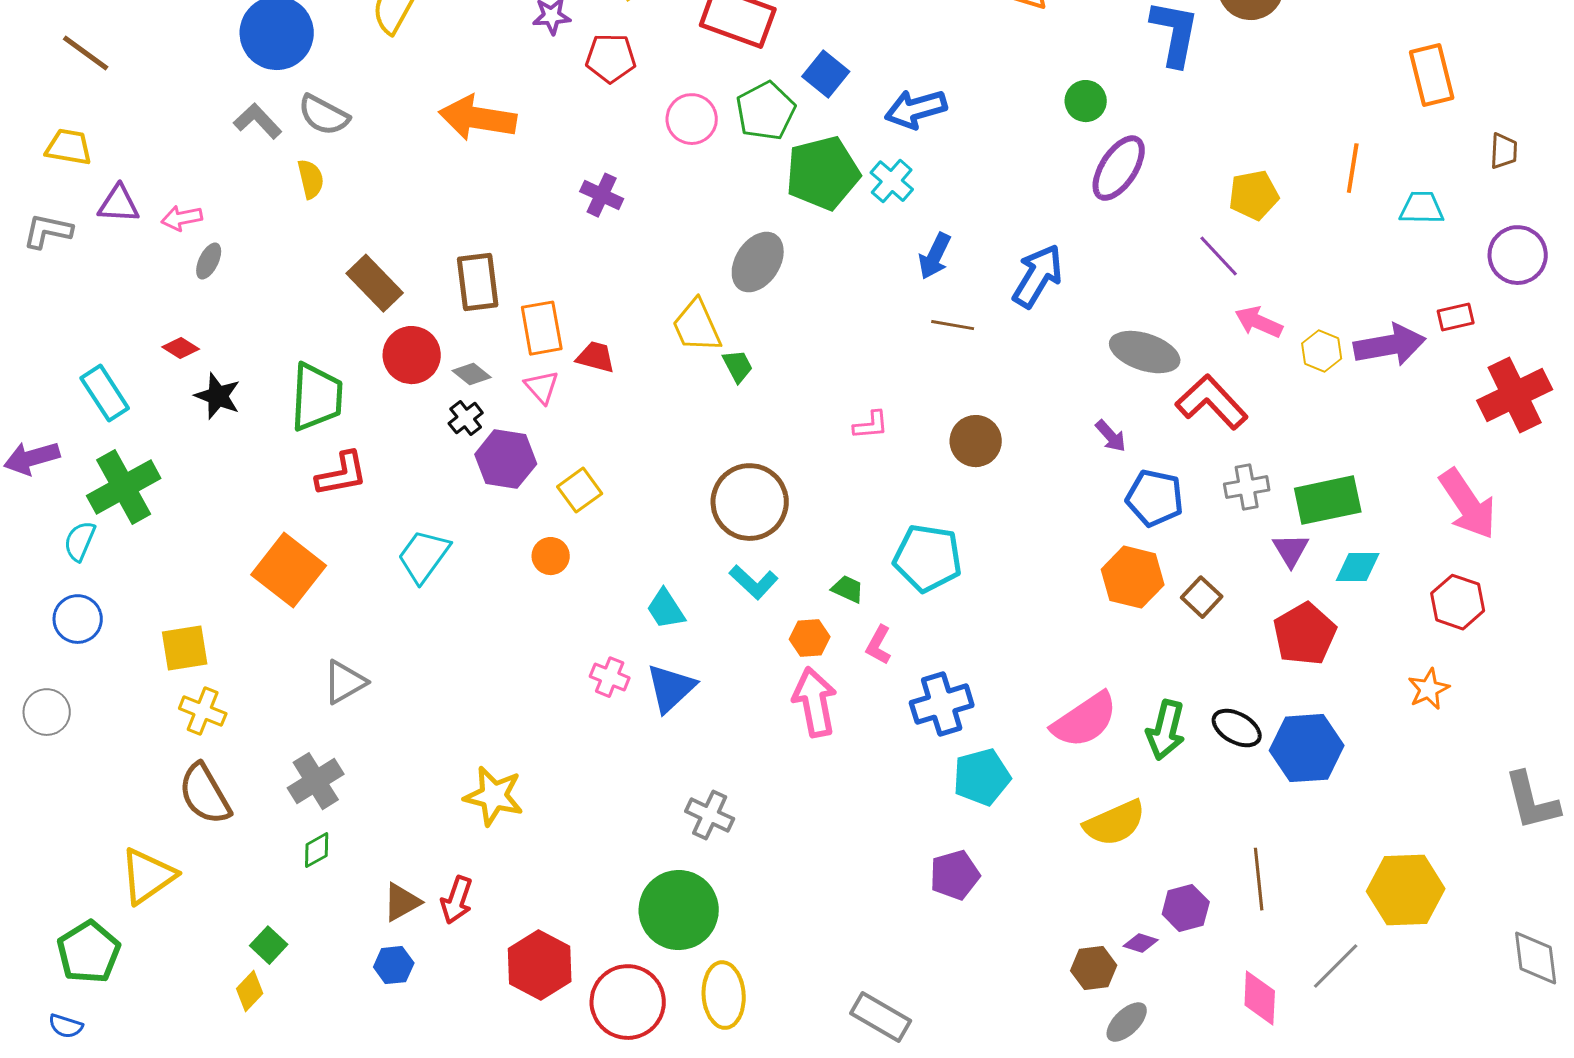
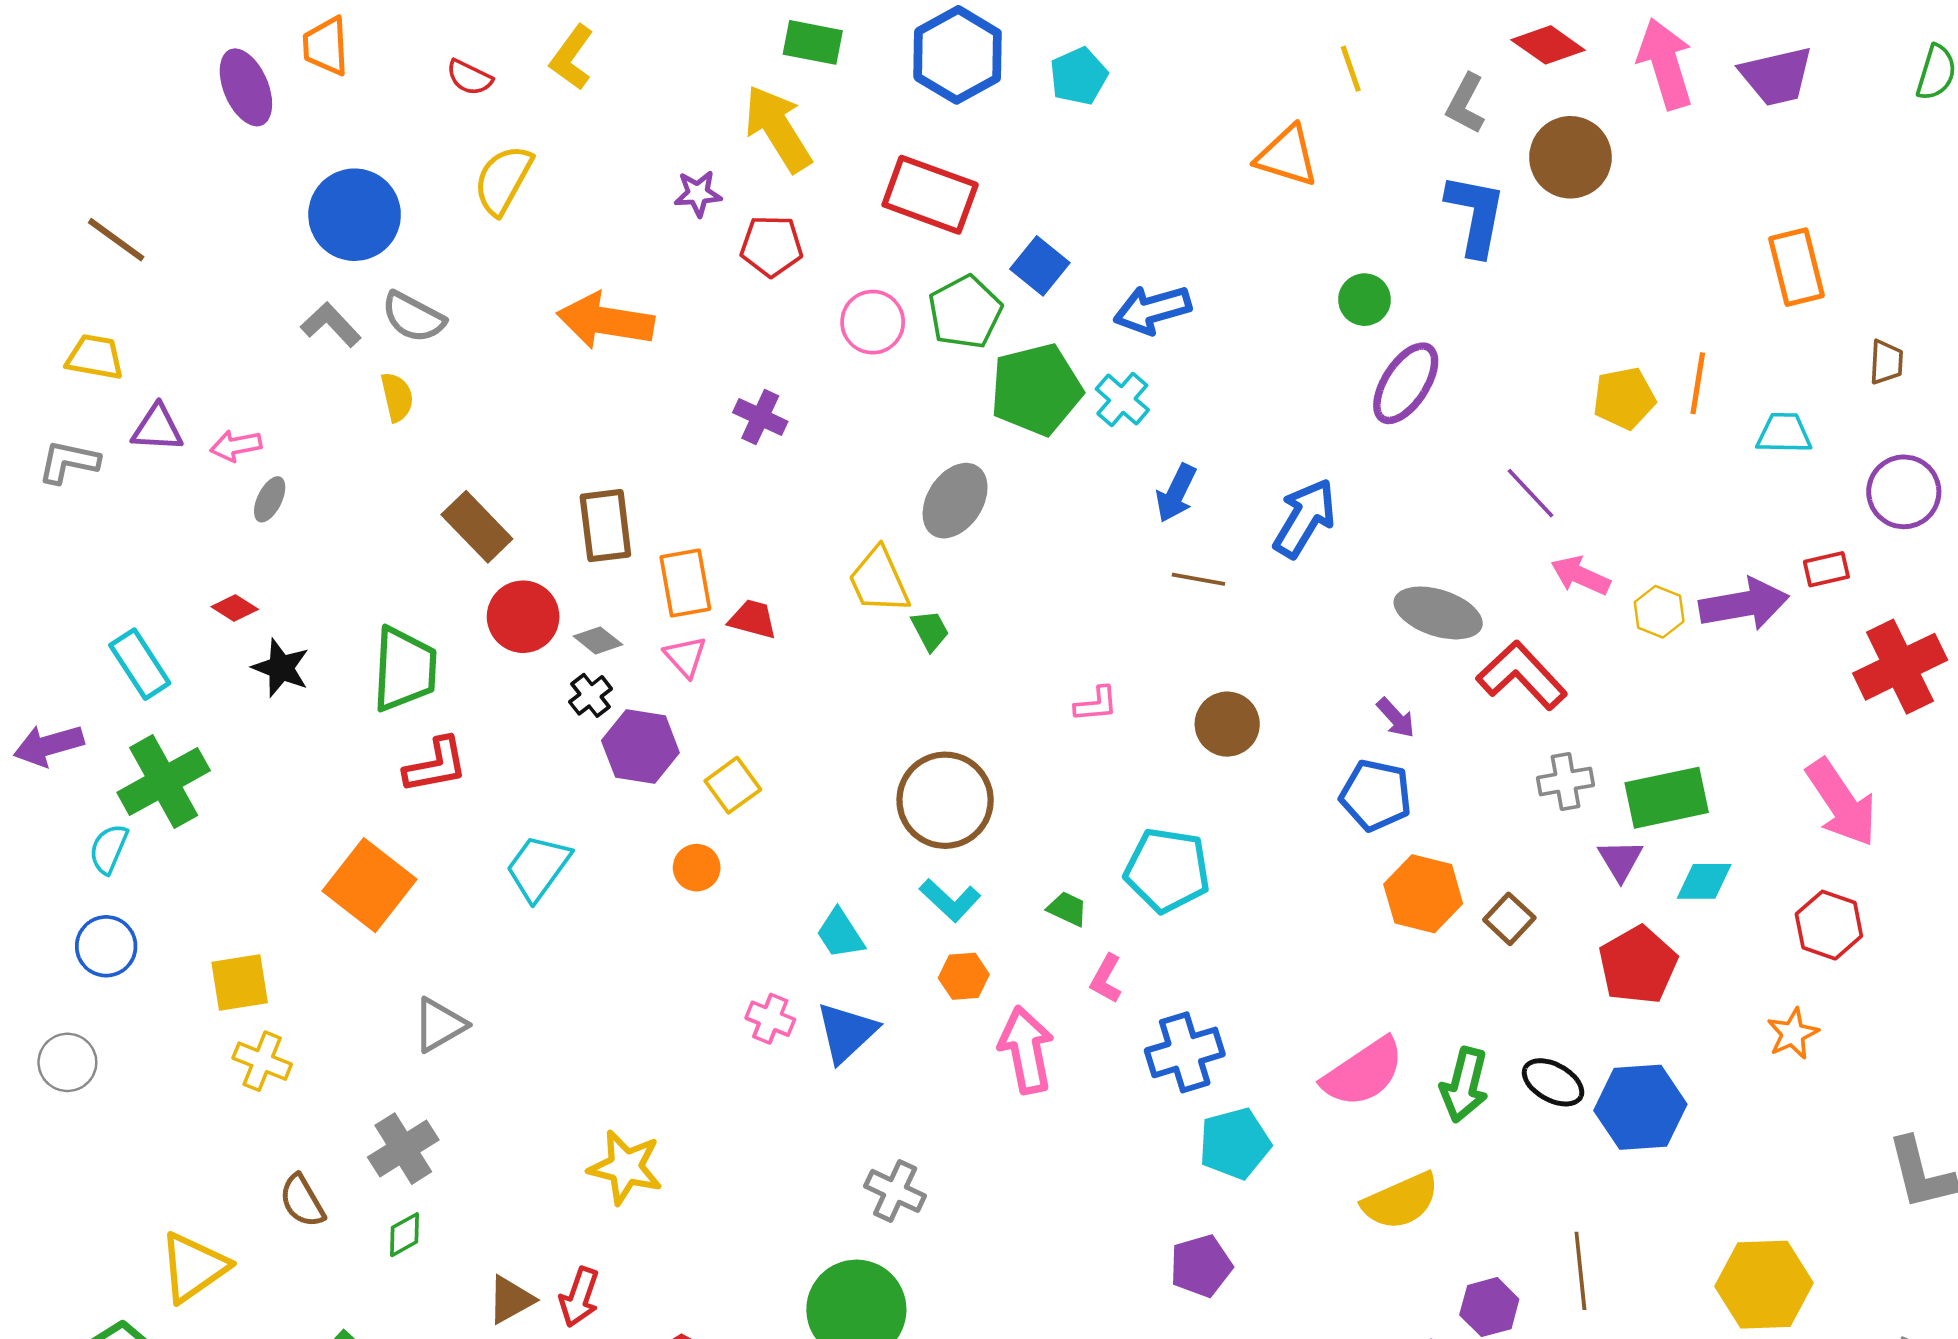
yellow pentagon: (1254, 195) -> (1624, 398), moved
blue pentagon: (1155, 498) -> (1376, 795), moved
orange hexagon: (810, 638) -> (964, 976), moved
brown semicircle: (205, 794) -> (302, 1201), moved, size x0.7

